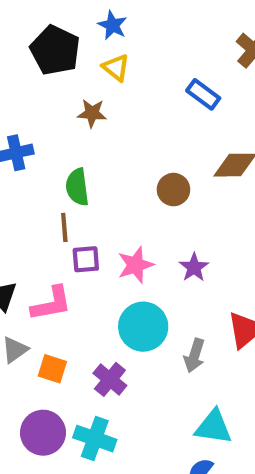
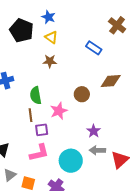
brown star: (92, 113) -> (50, 61), moved
pink star: (136, 265) -> (59, 111), moved
pink L-shape: (51, 304) -> (39, 153), moved
gray arrow: (194, 356) -> (97, 150), moved, turned 77

